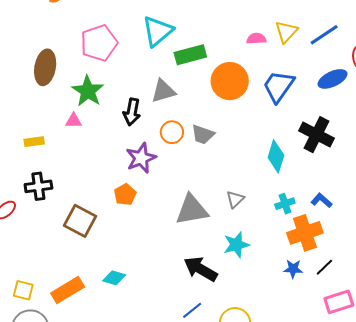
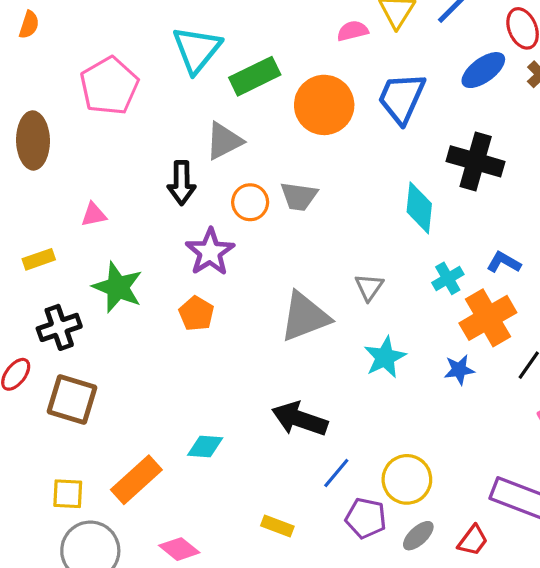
green star: (88, 91) -> (118, 287), moved
brown square: (80, 221) -> (72, 400), moved
black arrow: (201, 269) -> (300, 419), moved
blue star: (293, 269) -> (459, 370), moved

